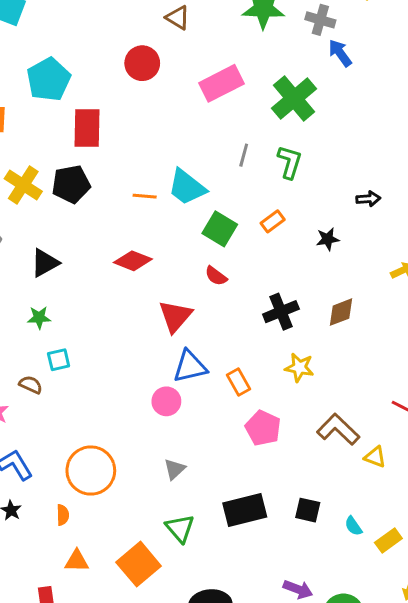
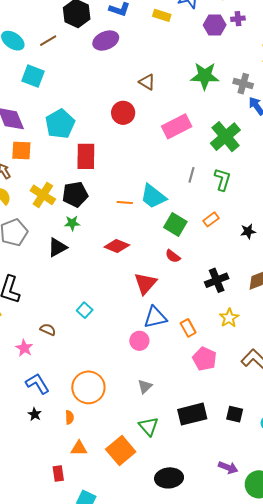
green star: (39, 318) -> (72, 223), moved
cyan square: (59, 360) -> (85, 310), moved, turned -35
yellow star: (299, 367) -> (229, 318), turned 30

